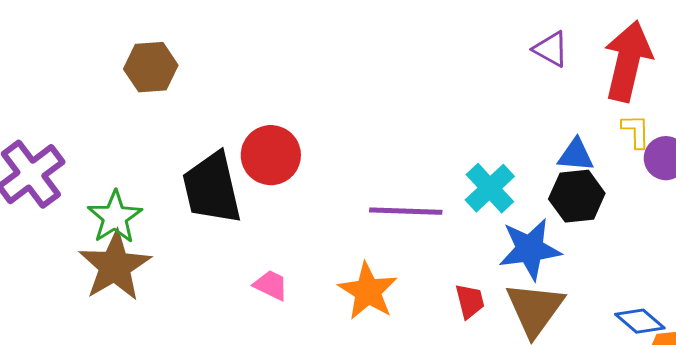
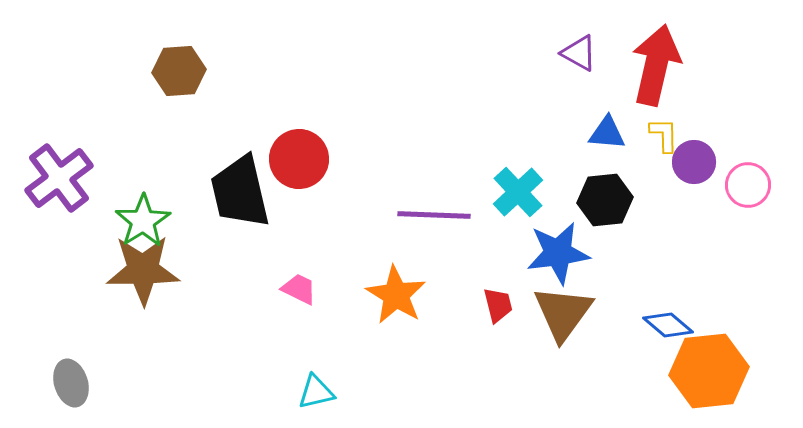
blue triangle: (576, 155) -> (607, 133), moved
brown star: (115, 266) -> (143, 270), turned 30

